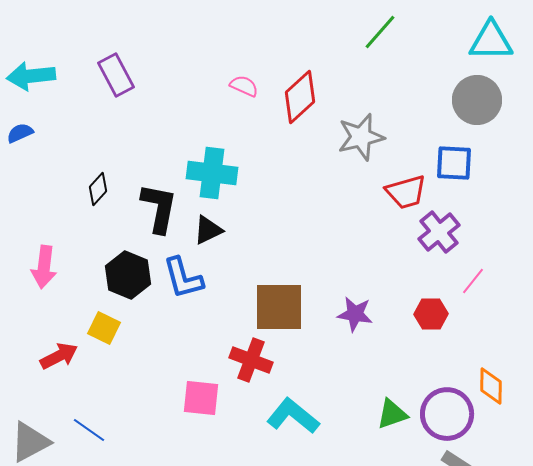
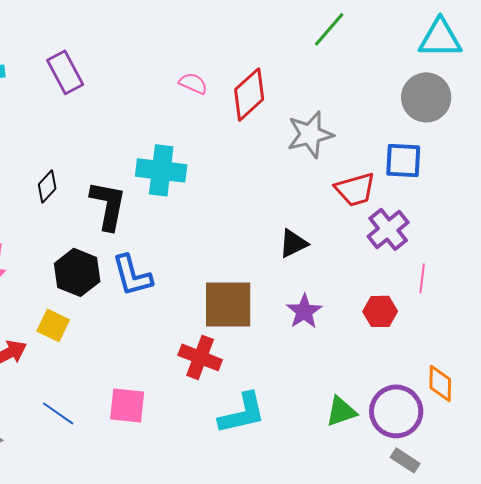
black triangle: (208, 230) -> (293, 243), moved
pink line: (473, 281) -> (422, 278), turned -32
purple star: (355, 314) -> (304, 311), turned 30
pink square: (201, 398) -> (127, 405), moved
cyan L-shape: (293, 416) -> (242, 413), turned 128
blue line: (89, 430) -> (58, 413), moved

